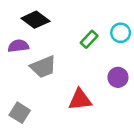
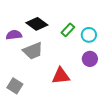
black diamond: (35, 20) -> (37, 24), moved
cyan circle: (121, 33) -> (89, 35), moved

